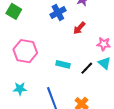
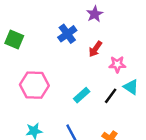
pink star: (104, 44) -> (117, 64), moved
cyan rectangle: (63, 64) -> (82, 95), turned -48

